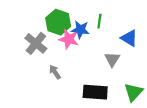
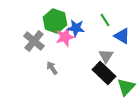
green line: (99, 21) -> (105, 20), moved, turned -40
pink star: (69, 39) -> (65, 37), turned -30
black rectangle: (95, 92) -> (104, 73), moved, turned 40

